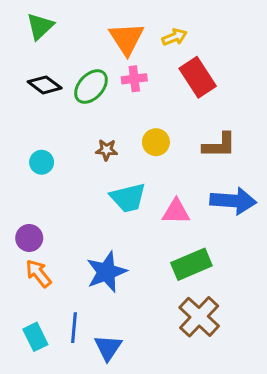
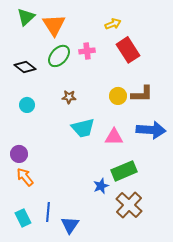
orange triangle: (127, 39) -> (54, 25), moved
black diamond: (45, 85) -> (25, 67), moved
yellow circle: (156, 142) -> (118, 96), moved
blue star: (106, 272) -> (101, 186), moved, size x0.6

